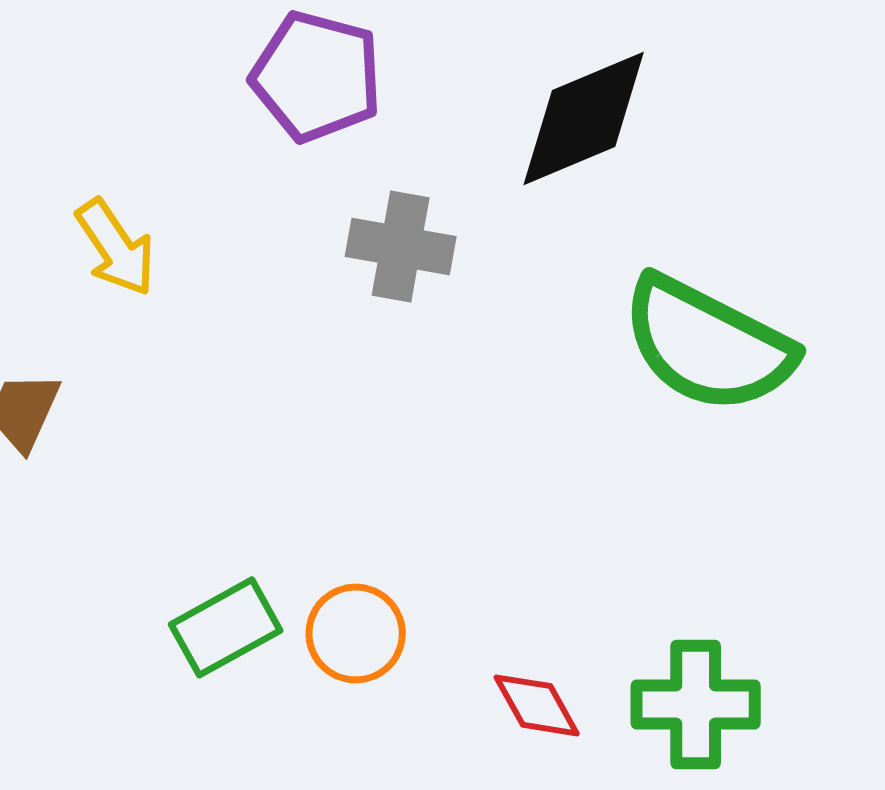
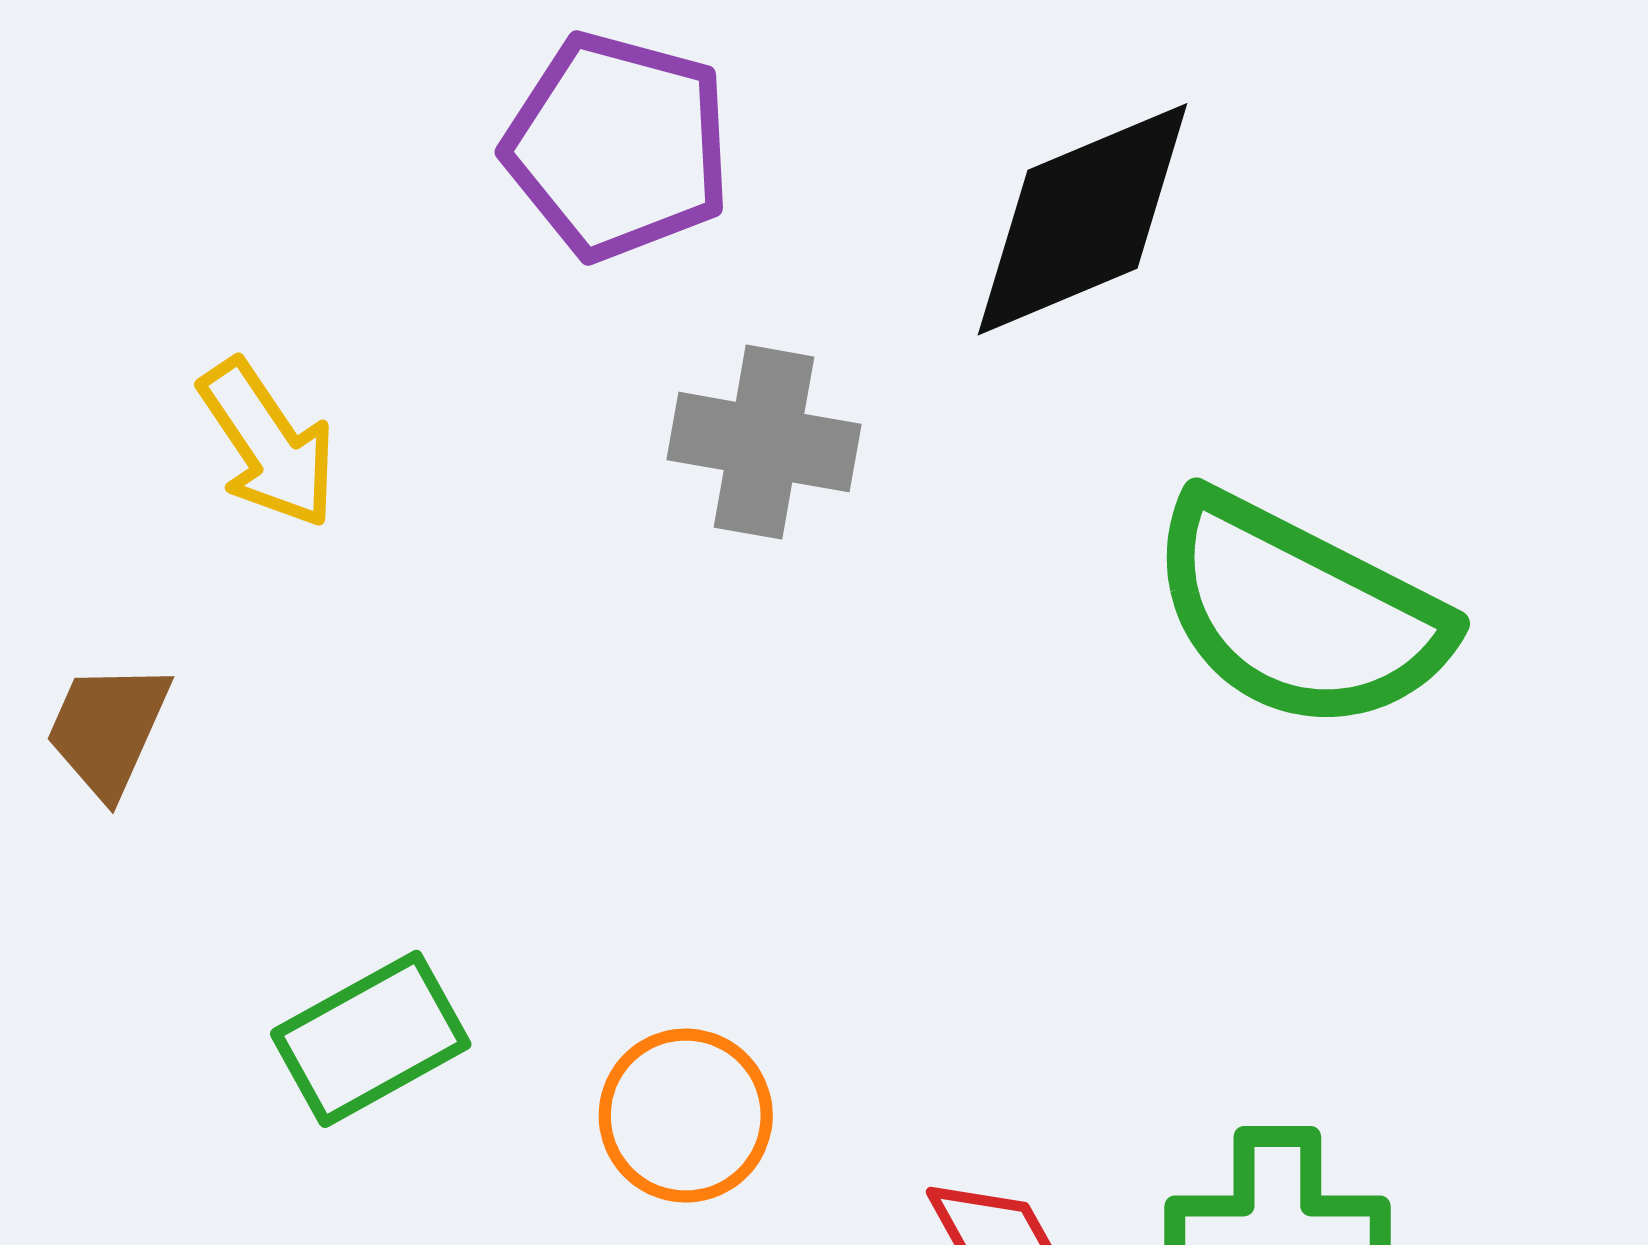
green rectangle: (226, 627) -> (371, 1039), moved

